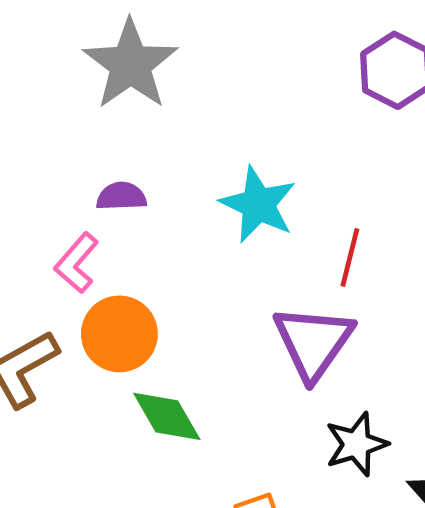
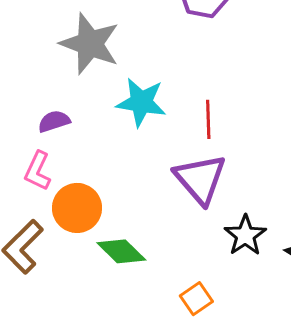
gray star: (130, 64) -> (90, 44), moved

